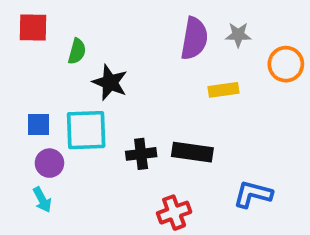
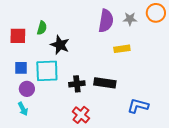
red square: (33, 27) -> (18, 36), moved
orange circle: (286, 64) -> (156, 13), moved
red cross: (174, 213) -> (81, 115), moved, turned -30

